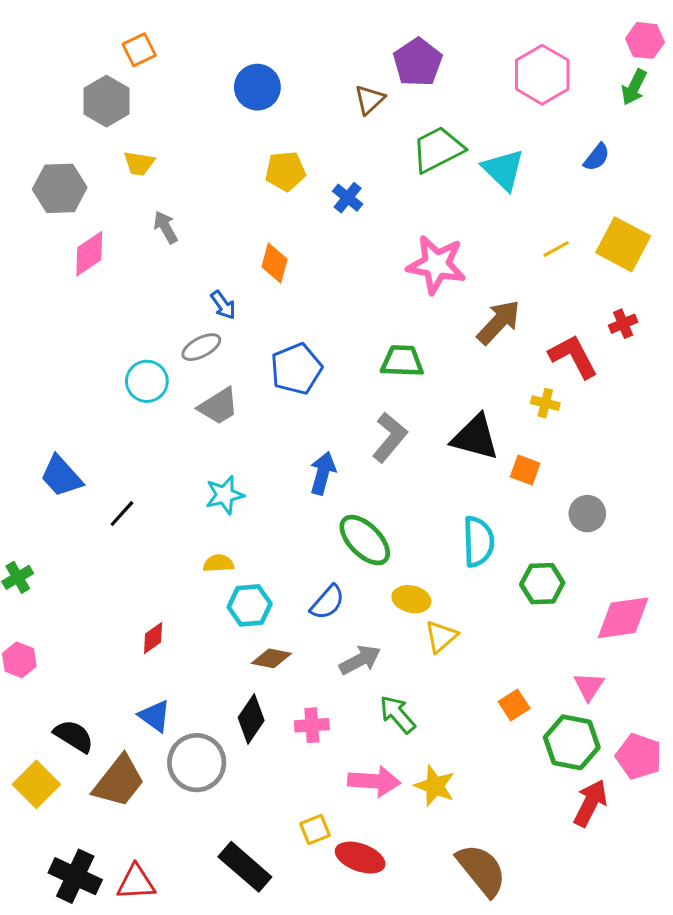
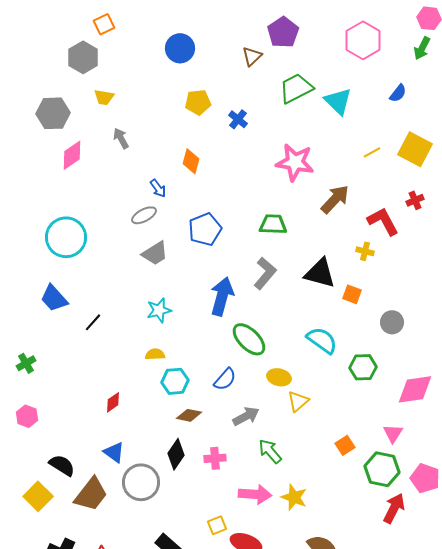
cyan circle: (147, 381) -> (66, 237), moved, size x1.5
blue arrow: (323, 473) -> (222, 296), size x1.4
cyan semicircle: (478, 542) -> (322, 340), turned -52

